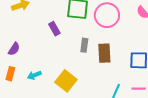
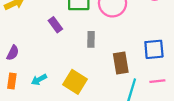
brown rectangle: (104, 53) -> (121, 63), moved

